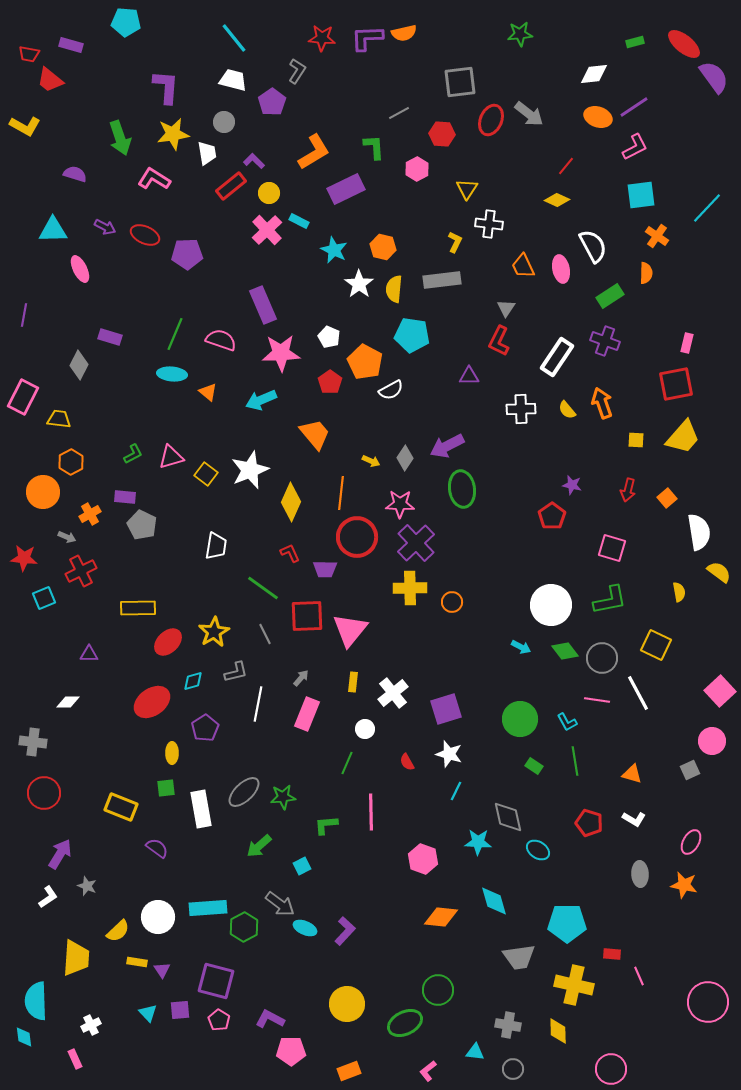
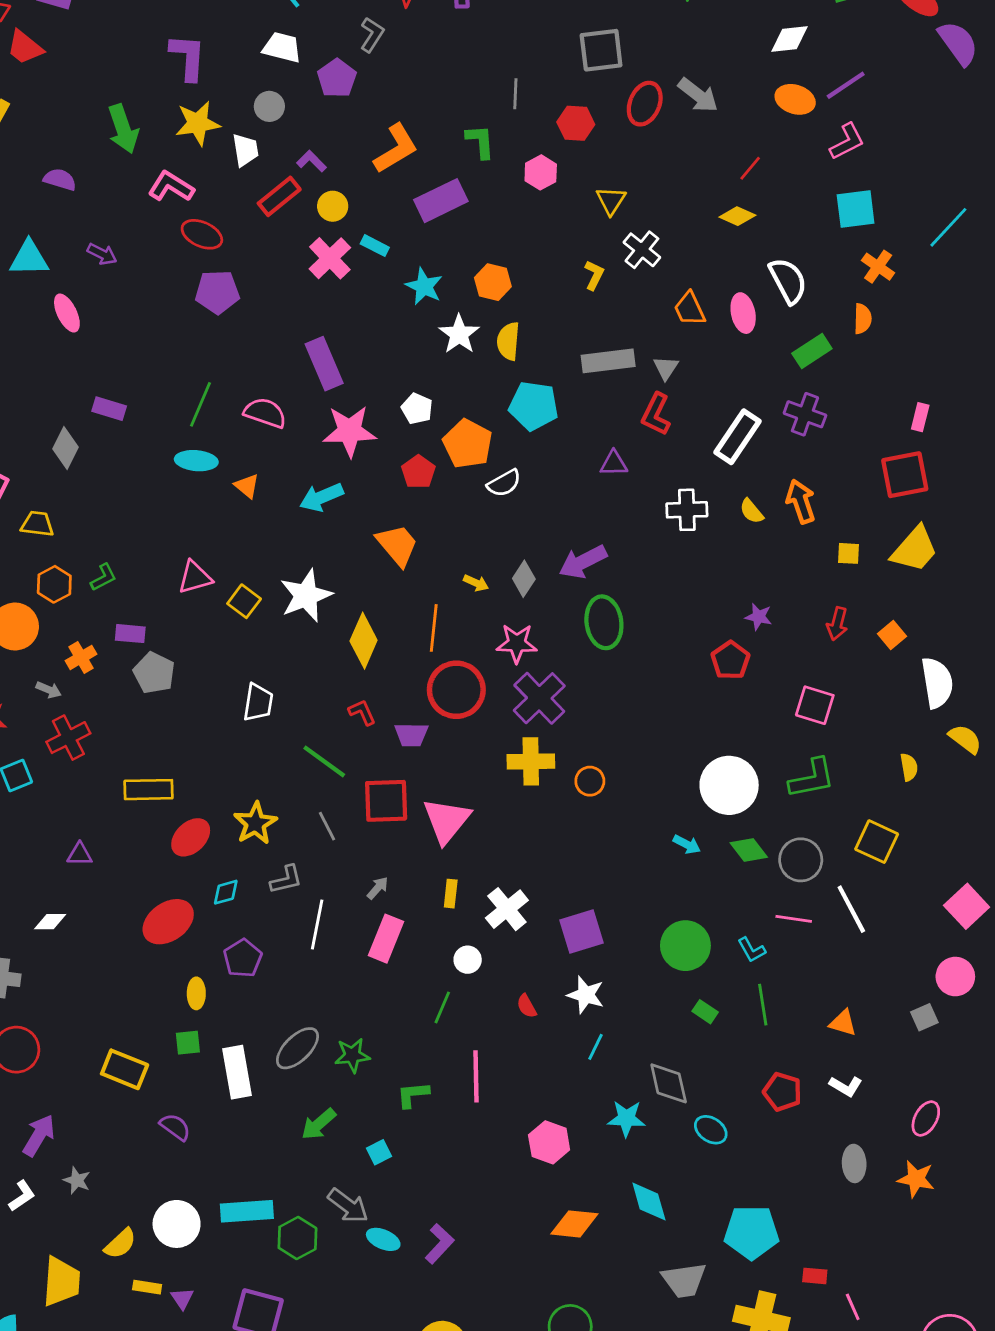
gray line: (399, 113) -> (515, 94), turned -60
white cross: (489, 224) -> (642, 250), turned 32
red ellipse: (145, 235) -> (202, 234), moved
gray rectangle: (442, 280) -> (608, 361), moved
green L-shape: (133, 454) -> (103, 577), moved

